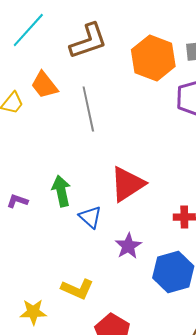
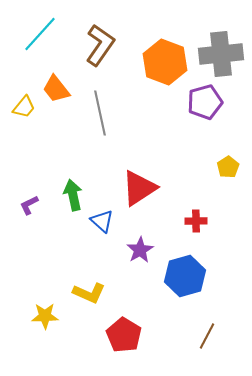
brown L-shape: (88, 41) -> (100, 45), turned -36
purple L-shape: (17, 201) -> (29, 205), turned -45

